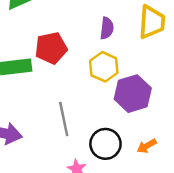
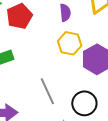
red pentagon: (51, 48) -> (19, 16), moved

